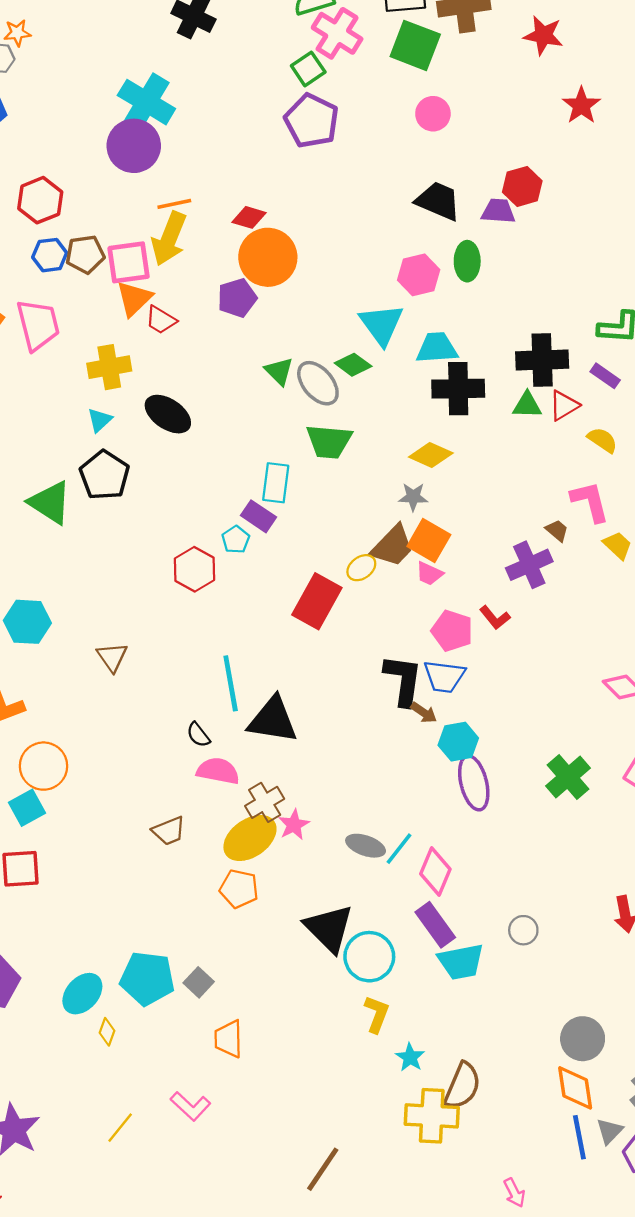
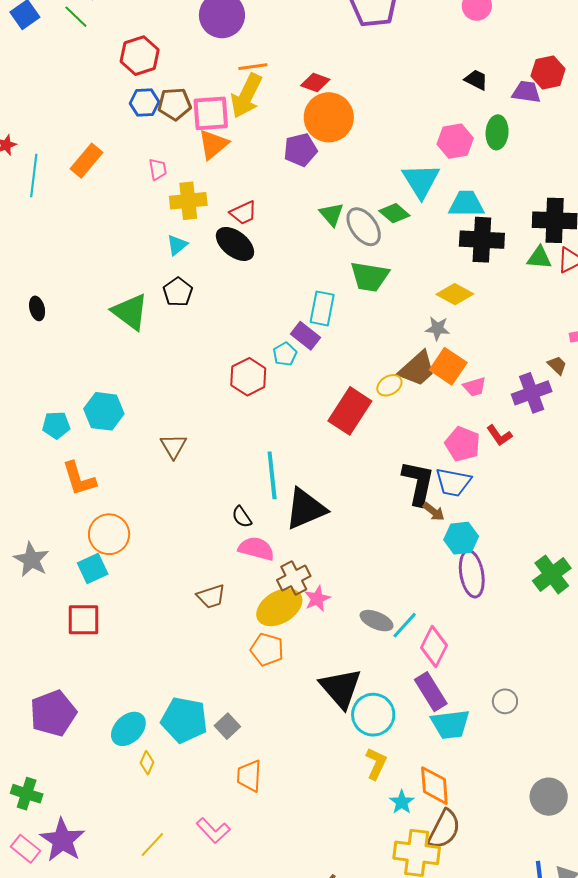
black trapezoid: (438, 201) -> (476, 80), size x0.6
red trapezoid: (161, 320) -> (243, 213), moved, turned -60
pink trapezoid: (38, 325) -> (158, 169), moved, size x0.5
black pentagon: (105, 475) -> (178, 292), size x0.7
pink trapezoid: (429, 574) -> (474, 387), moved, turned -45
black triangle: (273, 720) -> (306, 509), turned -36
orange diamond: (575, 1088) -> (434, 786), moved

